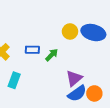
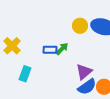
blue rectangle: (32, 50) -> (50, 50), moved

